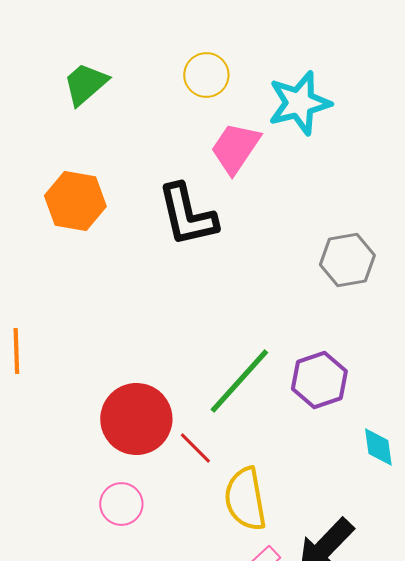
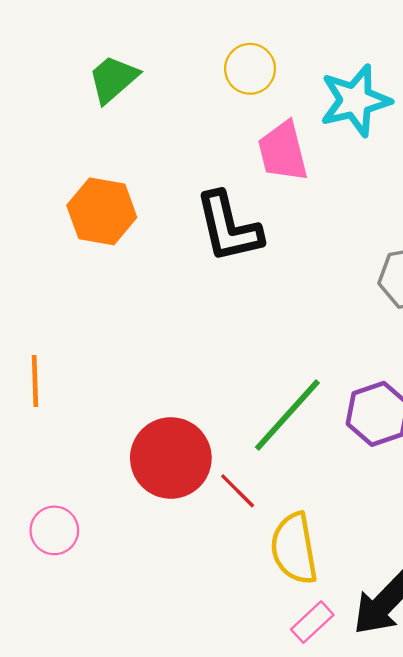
pink trapezoid: (235, 148) -> (283, 151), turned -48
pink circle: (121, 504) -> (54, 530), moved

